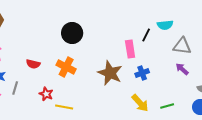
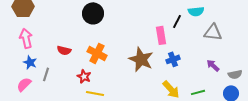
black circle: (72, 33) -> (93, 13), moved
purple arrow: (182, 69) -> (213, 65), moved
red star: (46, 94) -> (84, 76), moved

